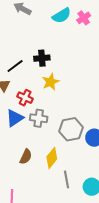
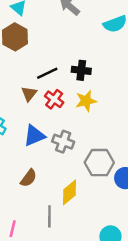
red cross: (25, 98) -> (54, 99), moved
brown semicircle: (26, 157) -> (28, 178), moved
gray line: (66, 179) -> (49, 216), moved

